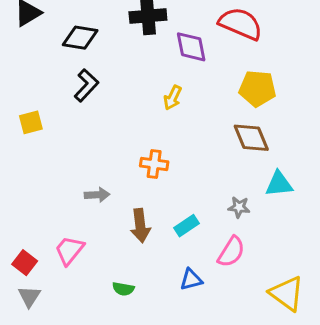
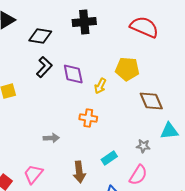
purple diamond: (191, 47) -> (73, 74), moved
yellow pentagon: (257, 88) -> (127, 69), moved
yellow arrow: (173, 98) -> (100, 86), moved
brown arrow: (140, 226) -> (79, 172), moved

